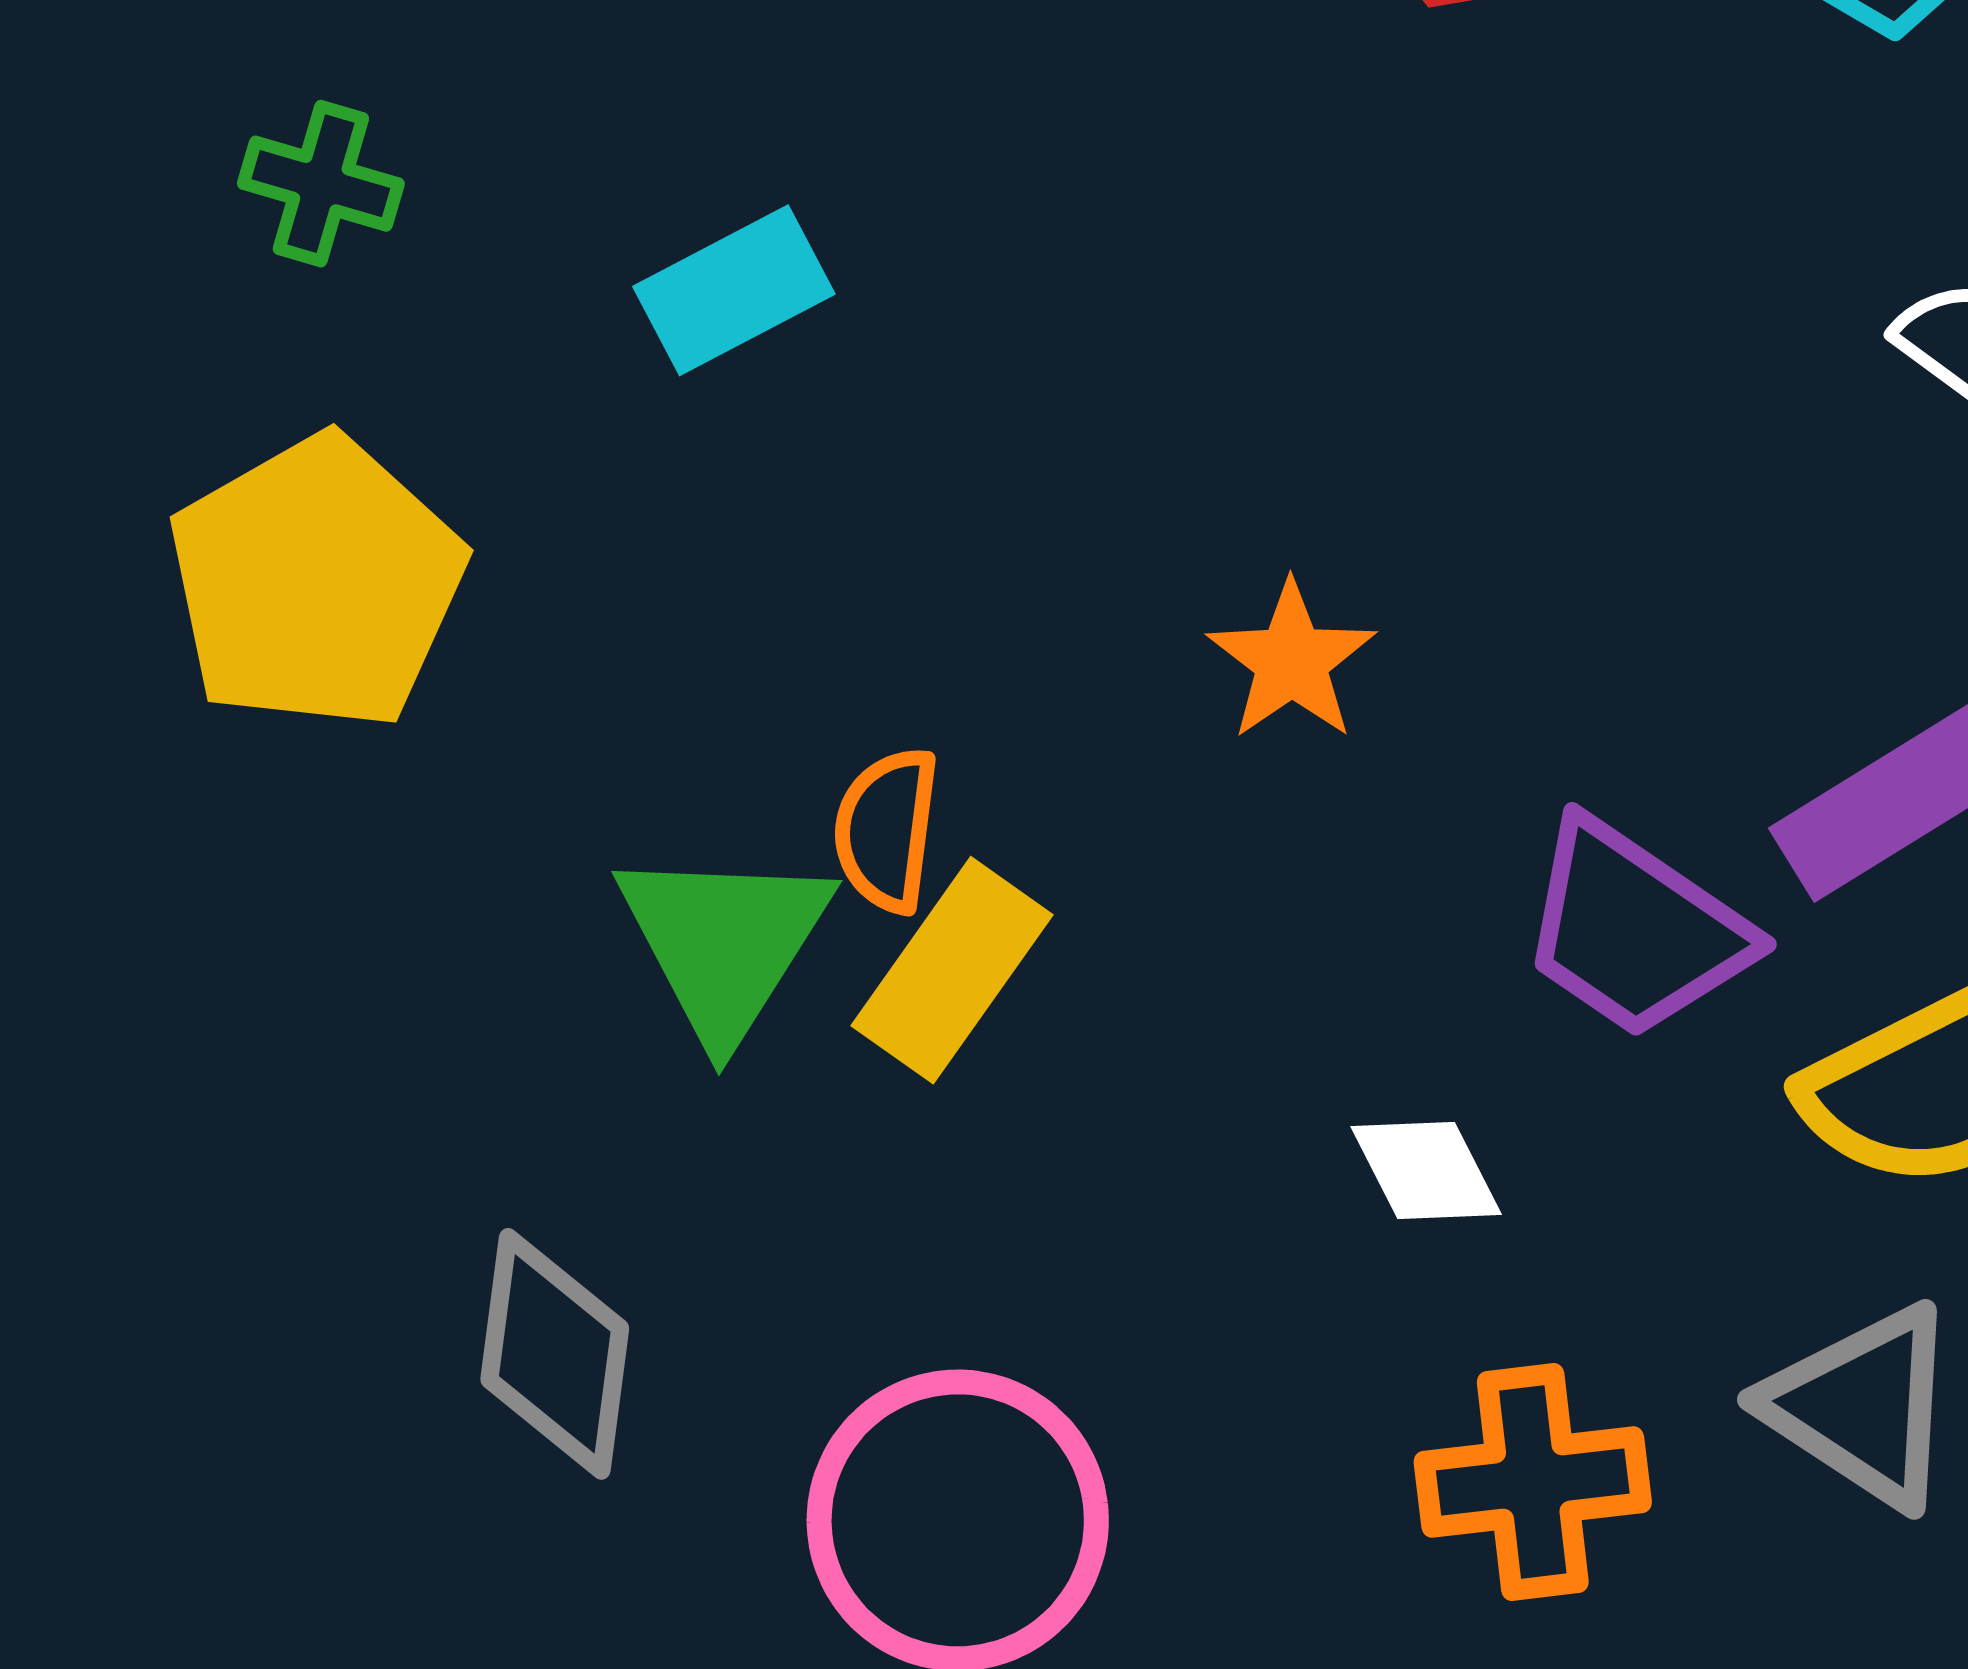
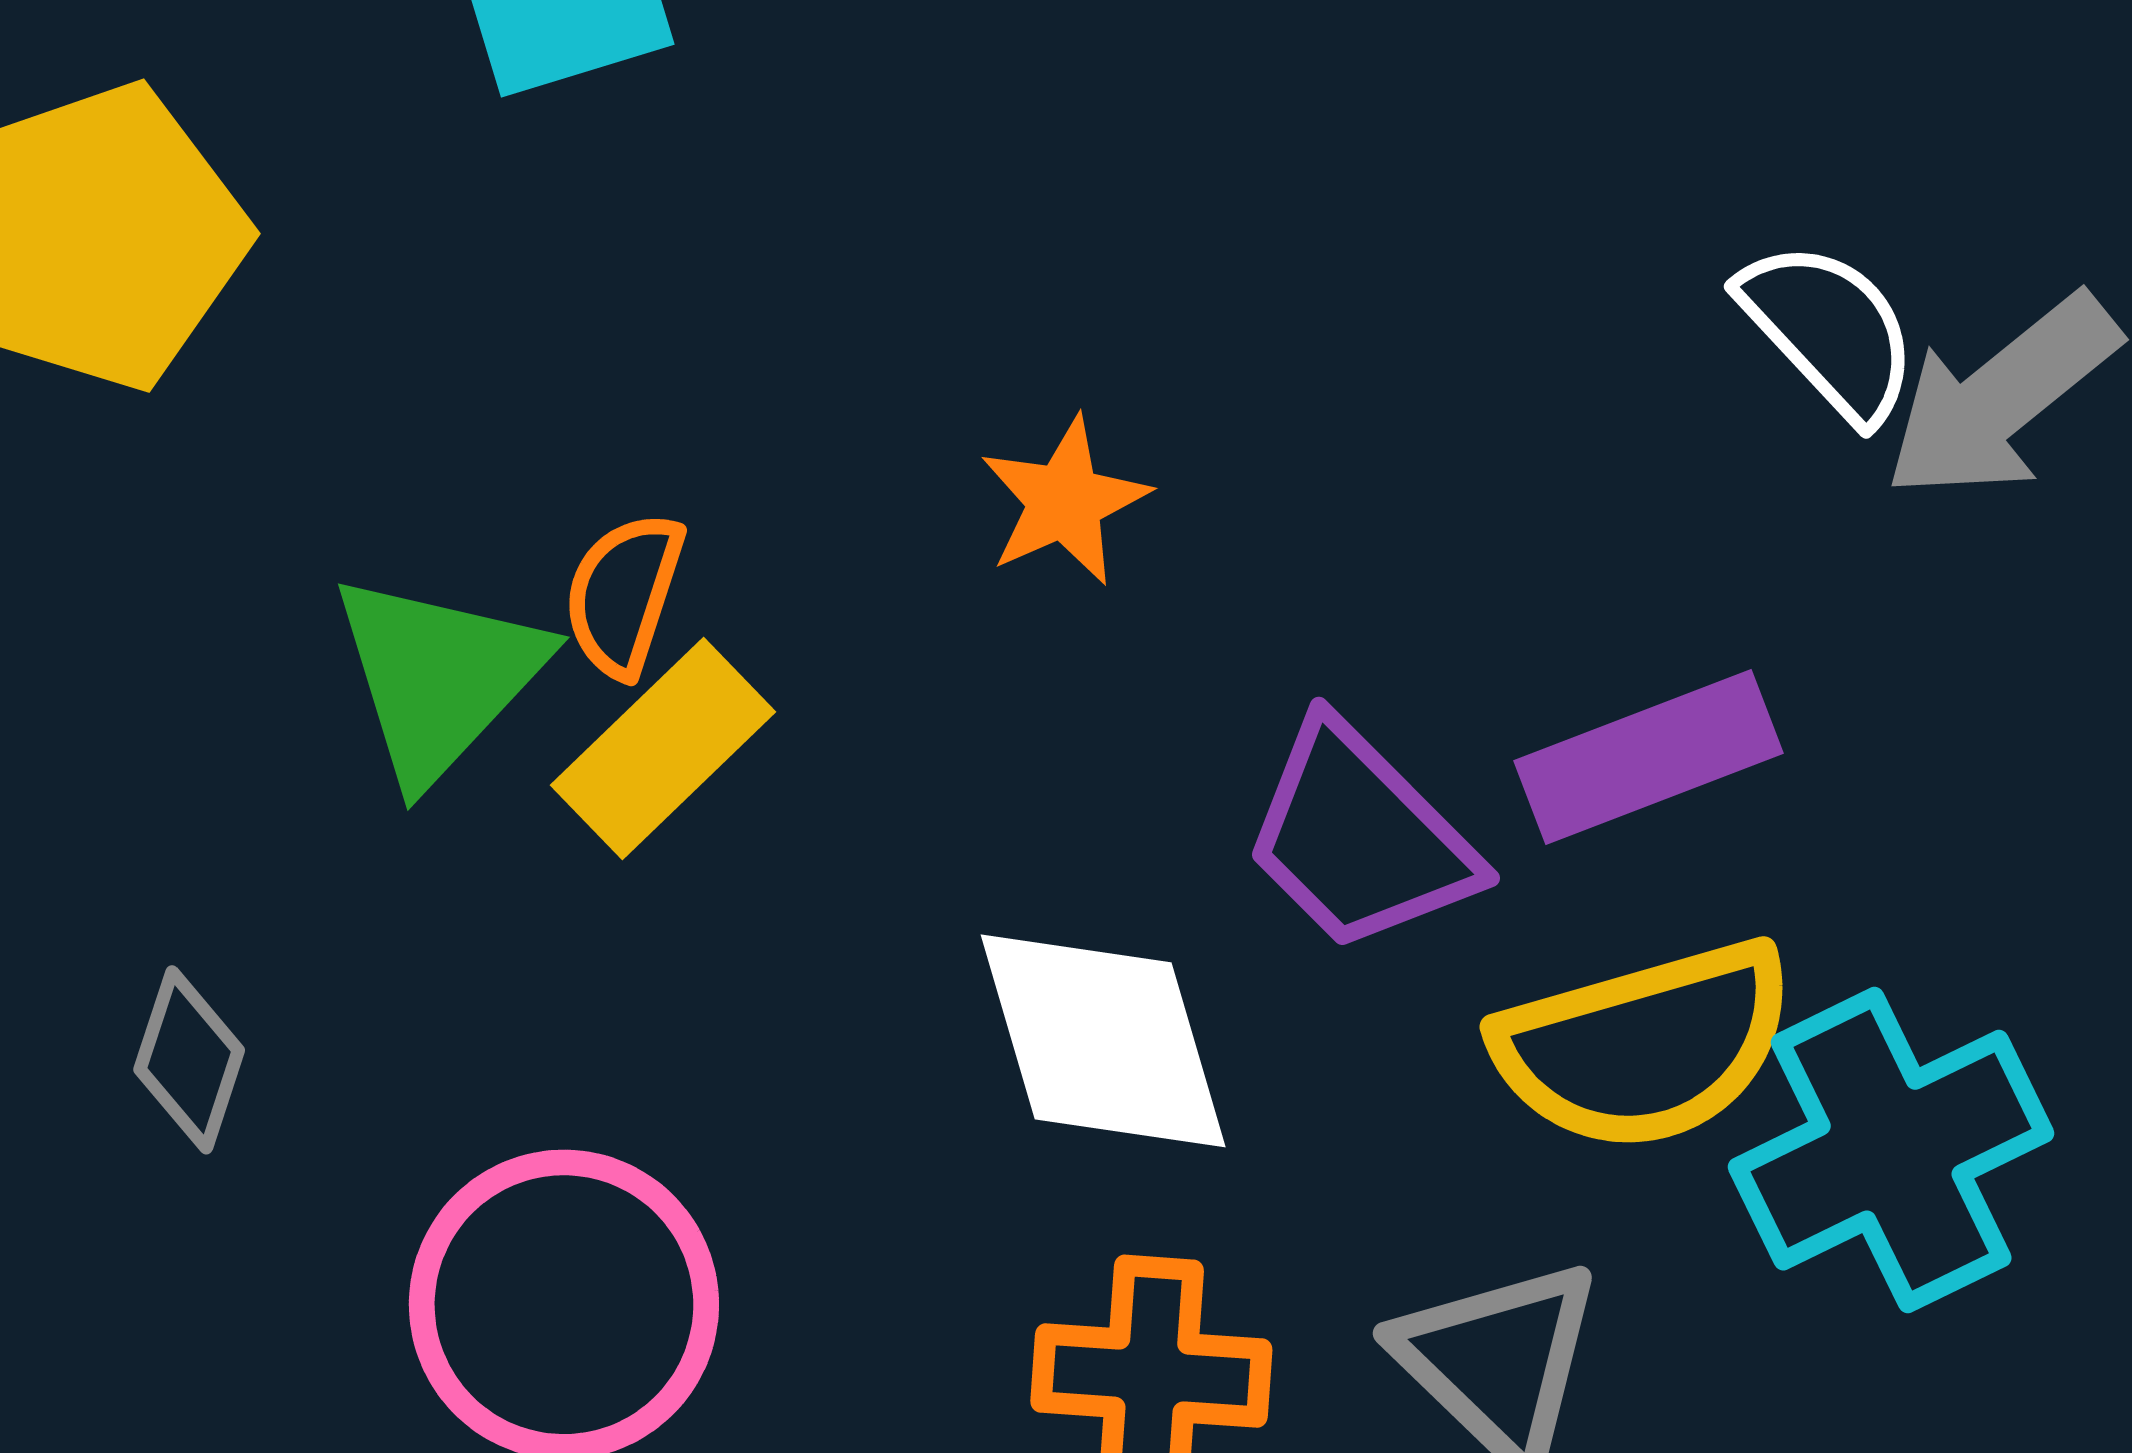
white diamond: (1426, 1170) -> (1103, 1041), size x1.8
gray diamond: (555, 1354) -> (189, 1060), size x0.7

